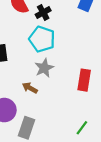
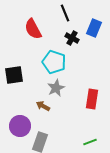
black cross: (43, 13) -> (72, 38), moved, turned -32
green line: (82, 128) -> (90, 142), turned 32

